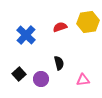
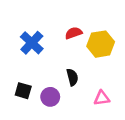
yellow hexagon: (88, 22) -> (101, 44), moved
black square: (19, 74) -> (23, 91), turned -32

